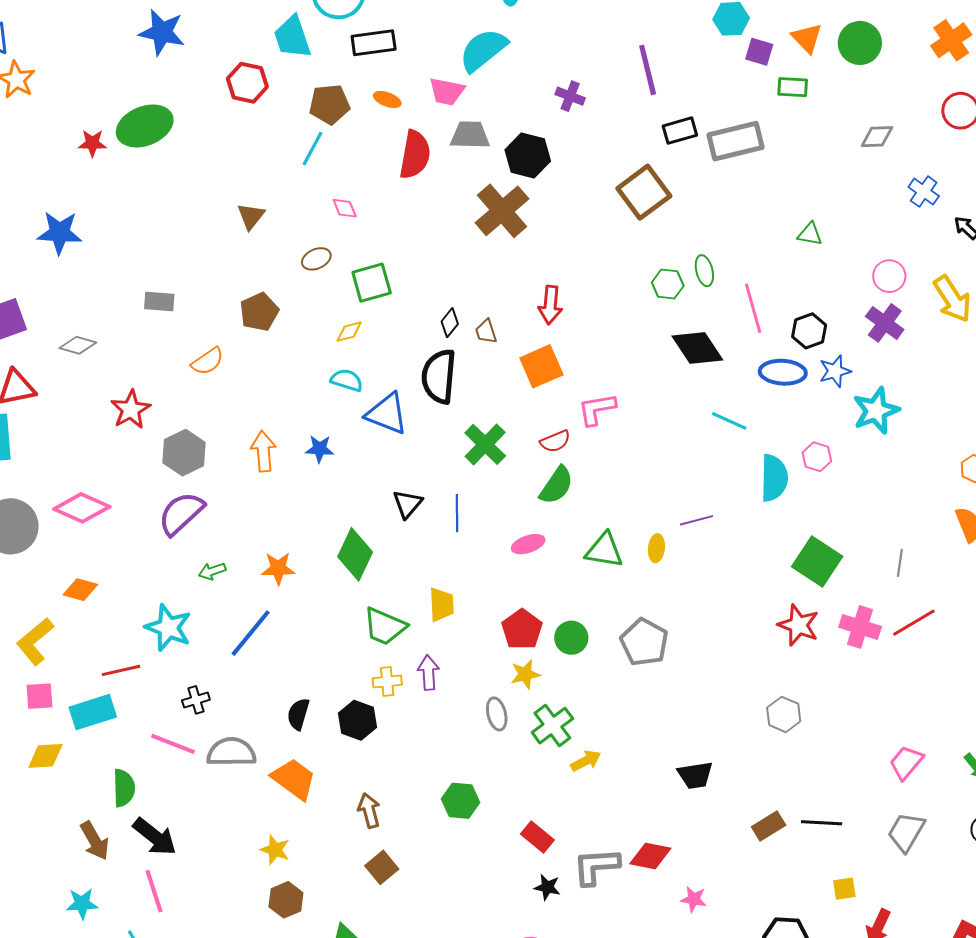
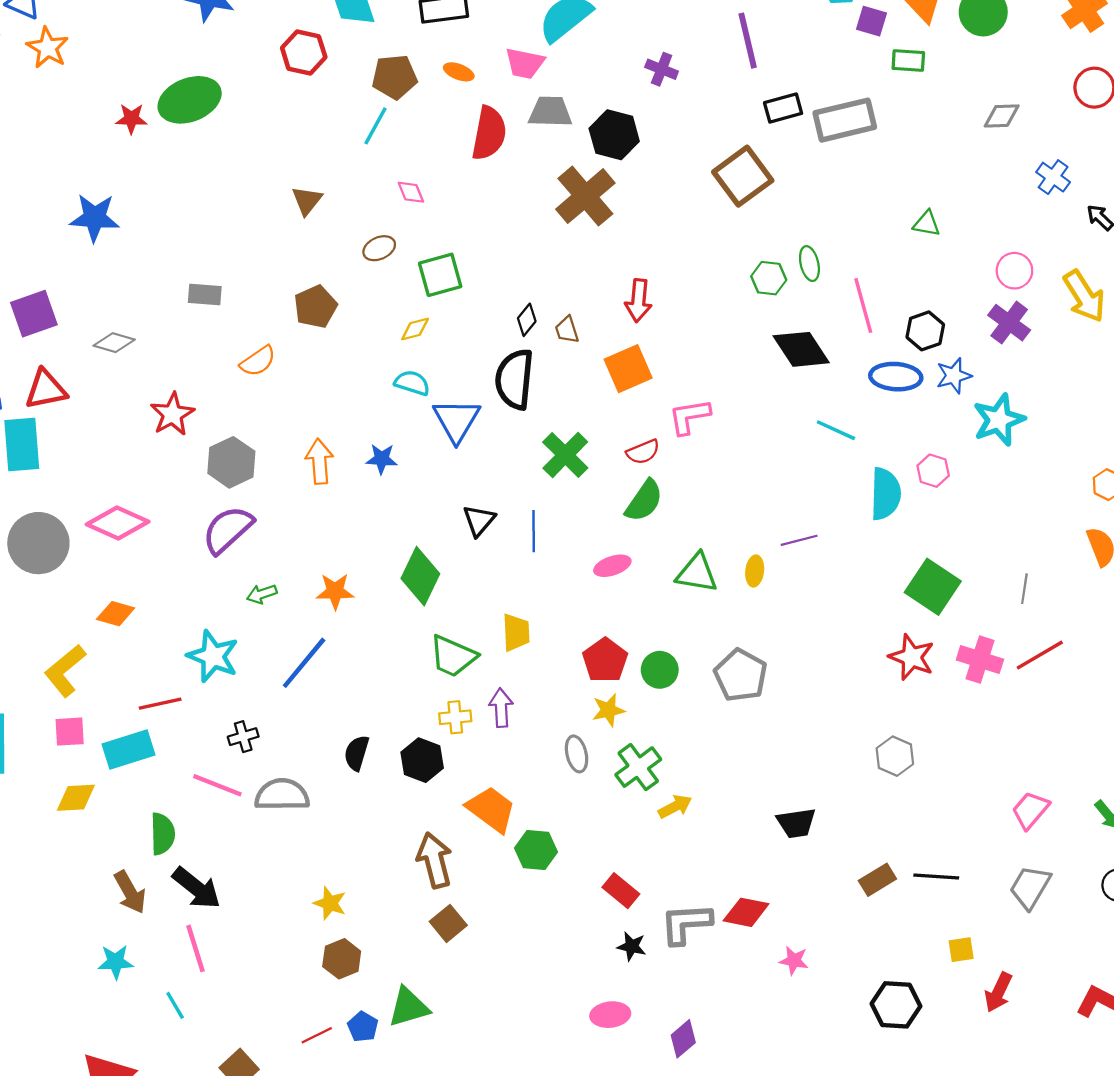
blue triangle: (387, 414) -> (457, 420), turned 39
orange trapezoid: (294, 779) -> (491, 809), moved
brown arrow: (369, 810) -> (434, 860), size x1.4

